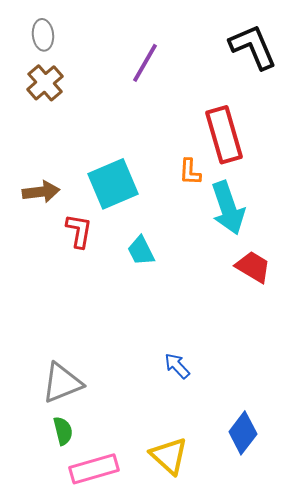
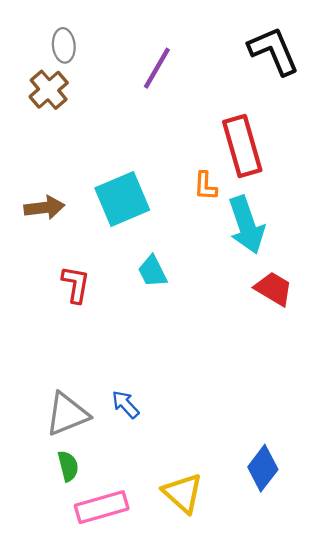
gray ellipse: (43, 35) -> (64, 45), moved
red L-shape: (79, 231) -> (76, 284), moved
blue arrow: (177, 366) -> (125, 404), moved

